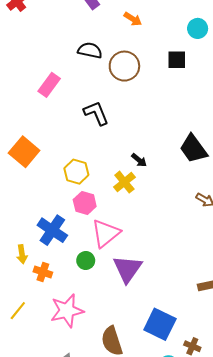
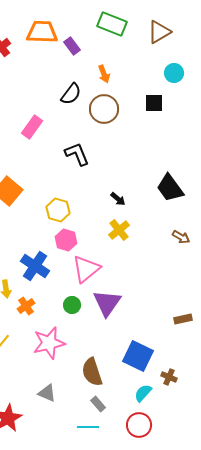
orange arrow: (133, 19) -> (104, 74), moved, turned 36
black semicircle: (90, 50) -> (71, 94), turned 115
yellow cross: (124, 182) -> (119, 230), moved
green circle: (86, 261) -> (72, 305), moved
orange cross: (43, 272) -> (26, 306), turned 36

